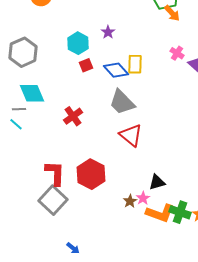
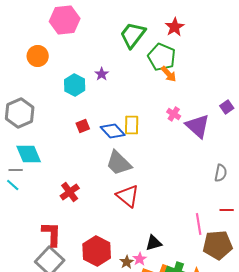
purple star: (108, 32) -> (102, 74), moved
cyan hexagon: (78, 43) -> (75, 85), moved
red cross: (73, 116) -> (70, 192), moved
red hexagon: (91, 174) -> (97, 251), moved

